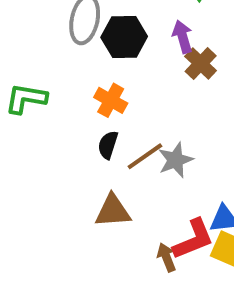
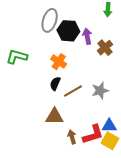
purple arrow: (183, 37) -> (87, 36), moved
gray star: (175, 160) -> (100, 91), moved
brown arrow: (167, 257) -> (72, 137), moved

